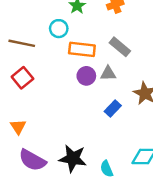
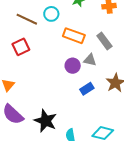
cyan circle: (59, 29) -> (51, 14), moved
purple circle: (86, 76) -> (73, 66), moved

